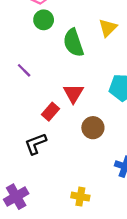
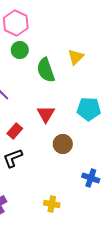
red rectangle: (50, 112) -> (15, 131), moved

